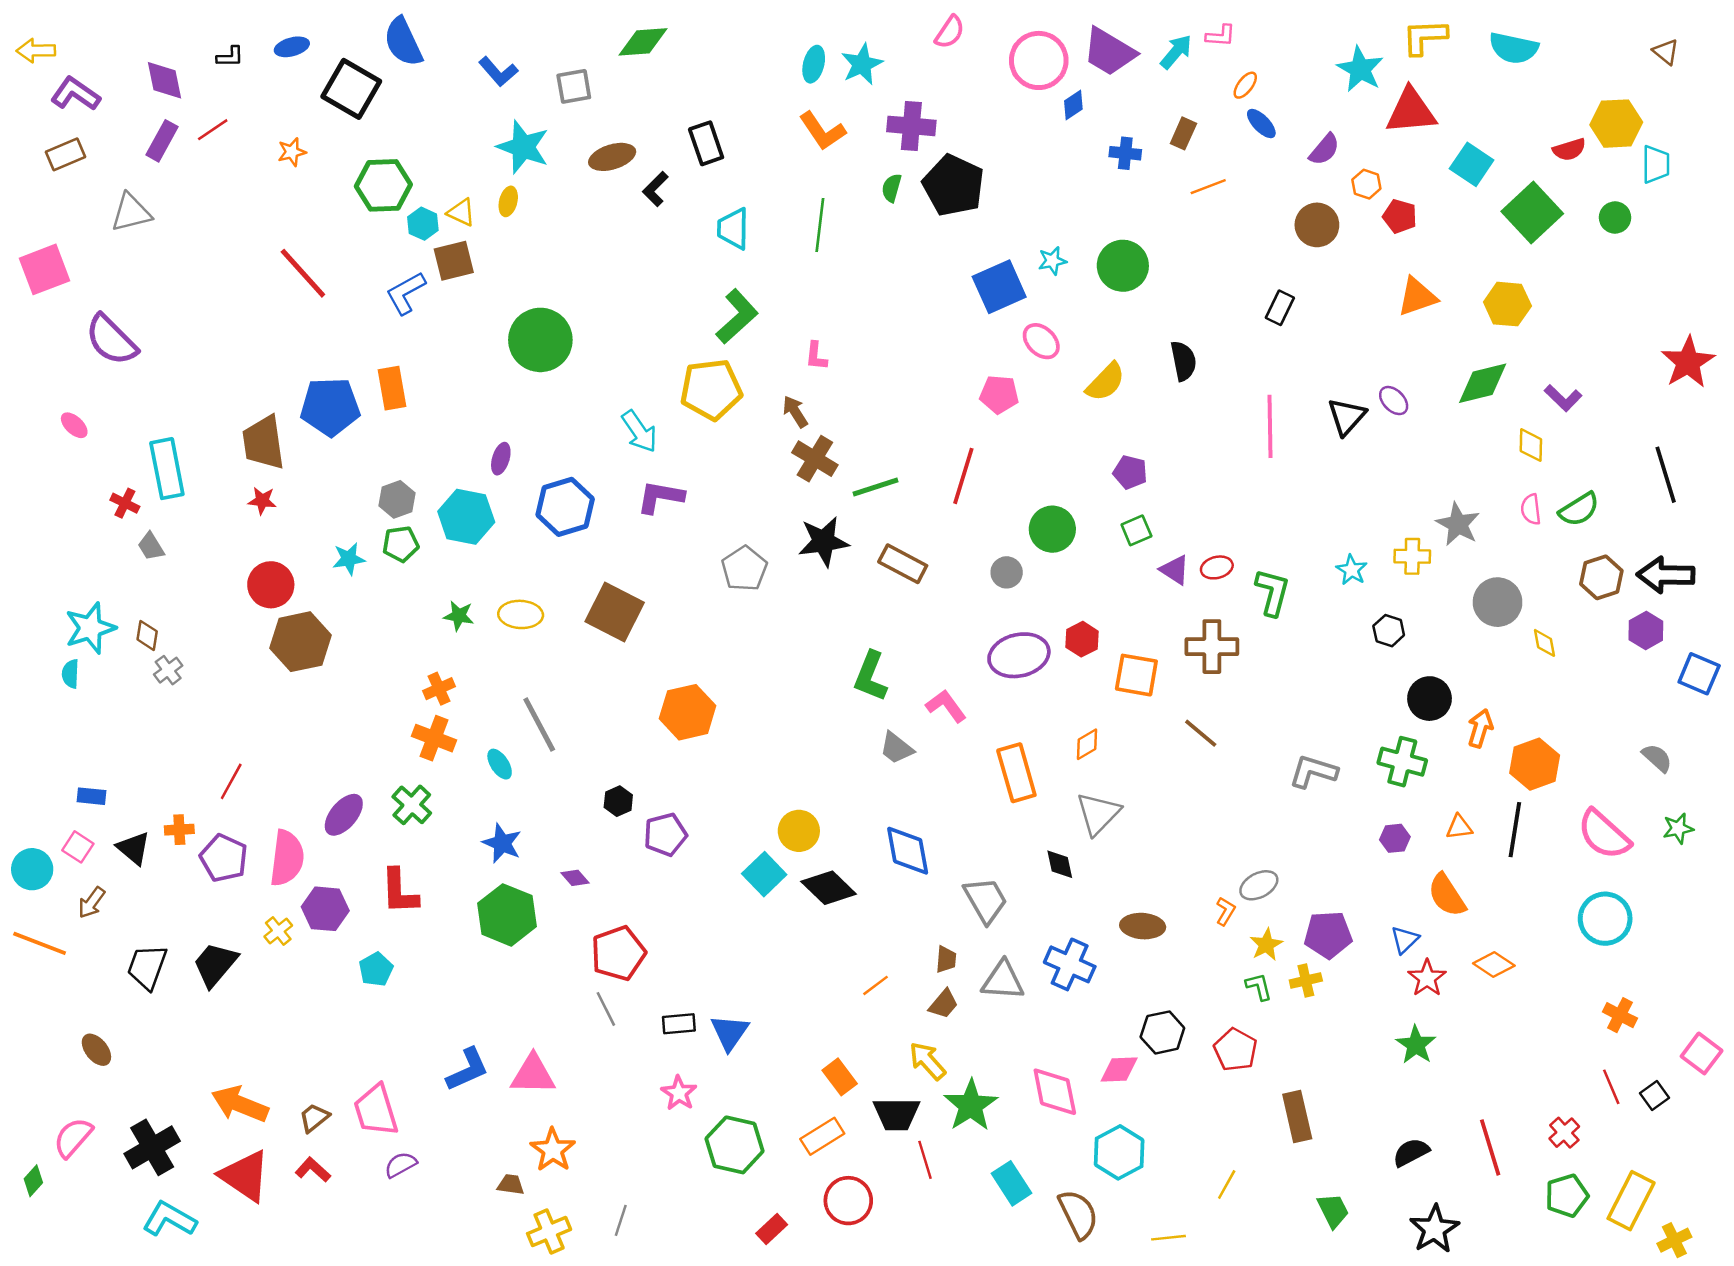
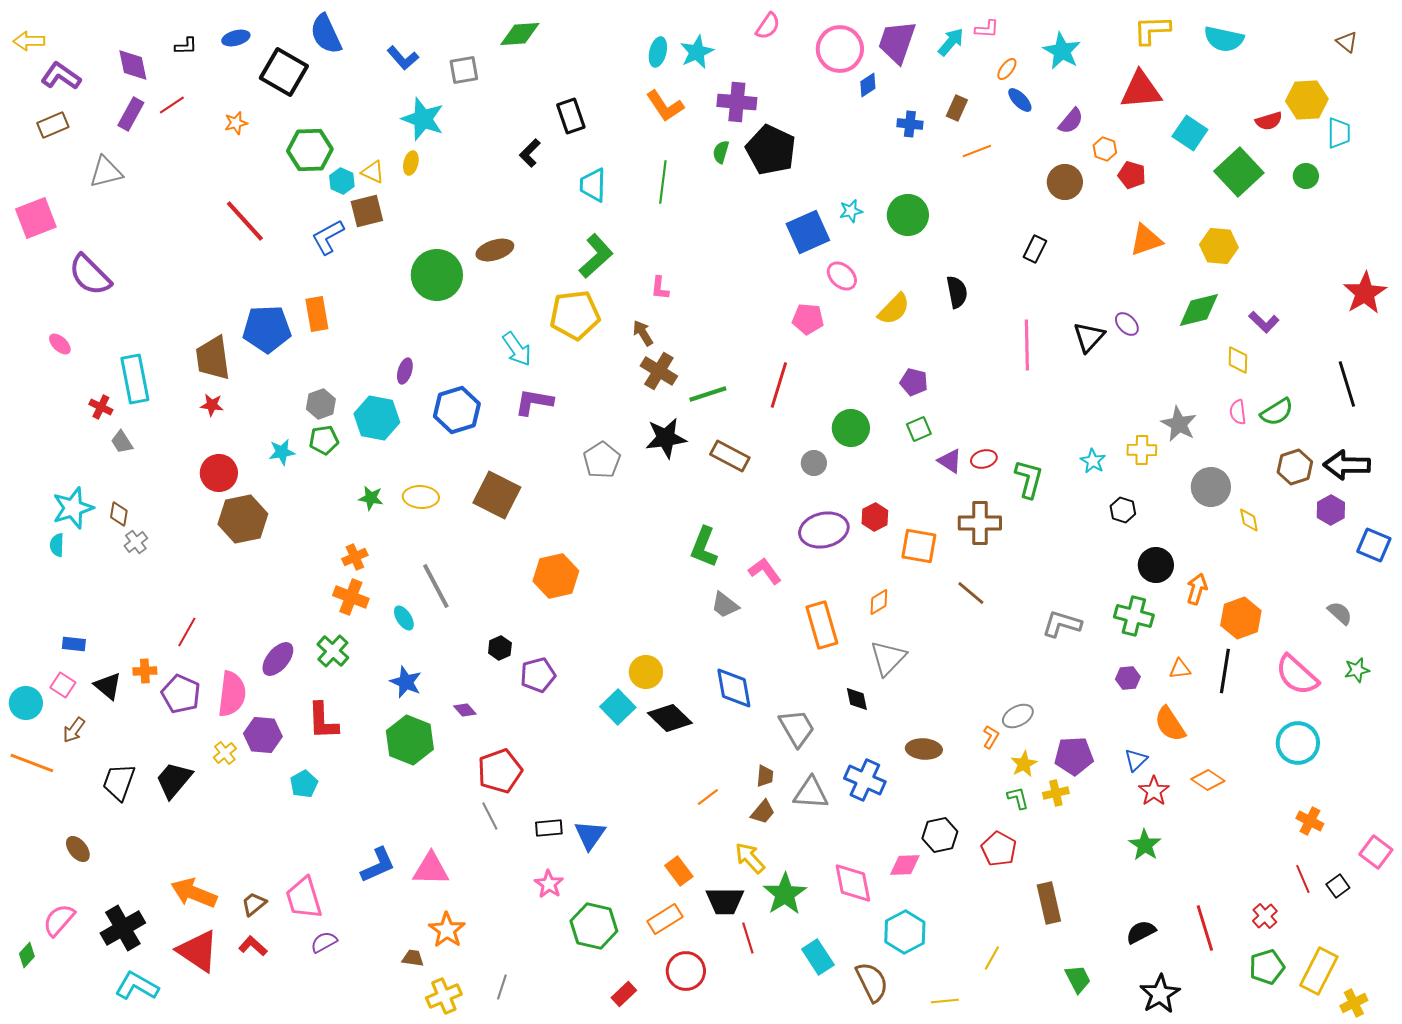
purple trapezoid: (1109, 52) -> (897, 42), turned 78
cyan star: (1360, 69) -> (1062, 51), moved
brown ellipse: (612, 157) -> (495, 250), moved

